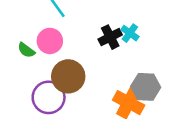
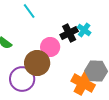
pink circle: (50, 41) -> (50, 47), moved

